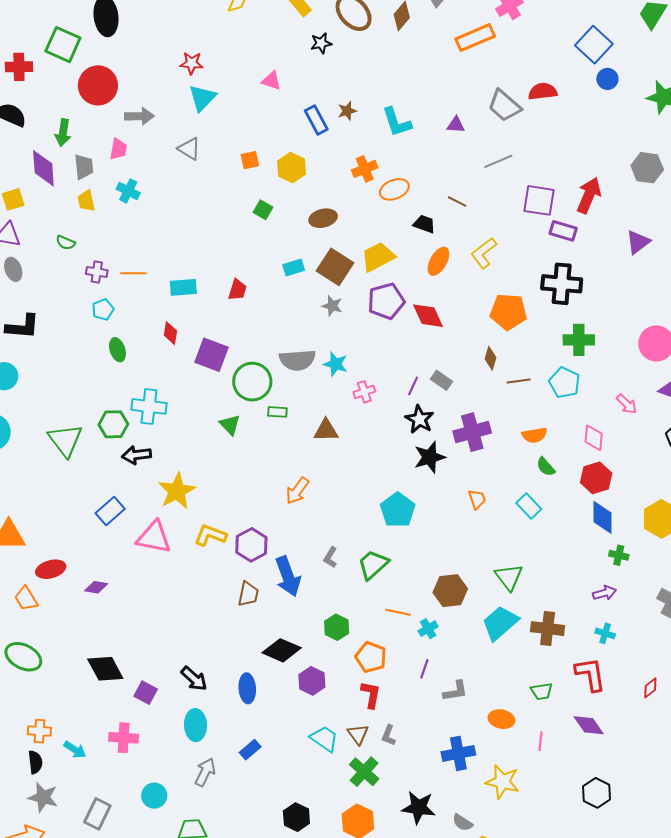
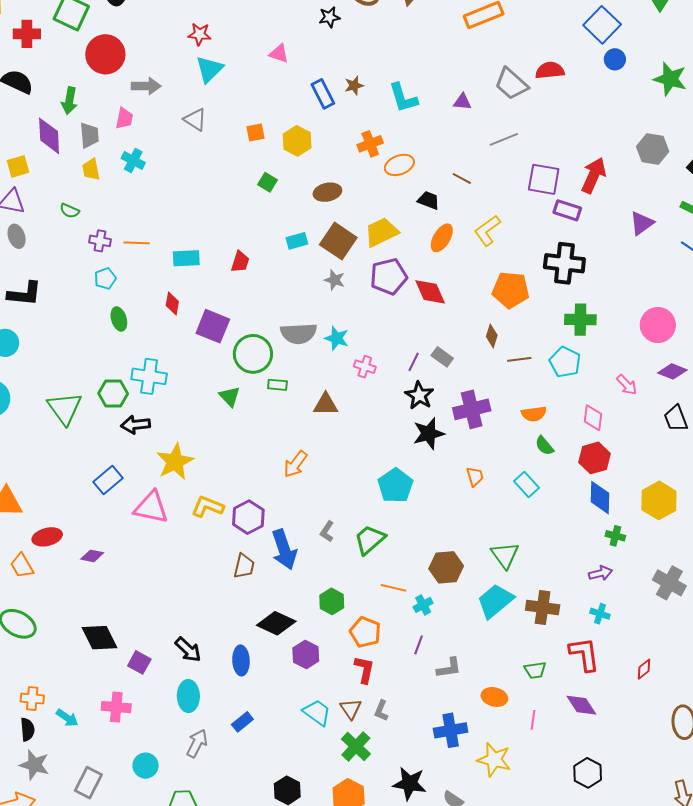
pink cross: (364, 392) -> (365, 367), turned 35

